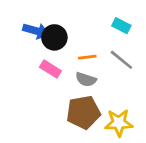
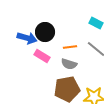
blue arrow: (36, 31) -> (27, 38), moved

